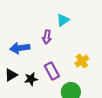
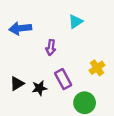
purple arrow: (47, 37) -> (51, 48), moved
blue arrow: (20, 48) -> (20, 28), moved

